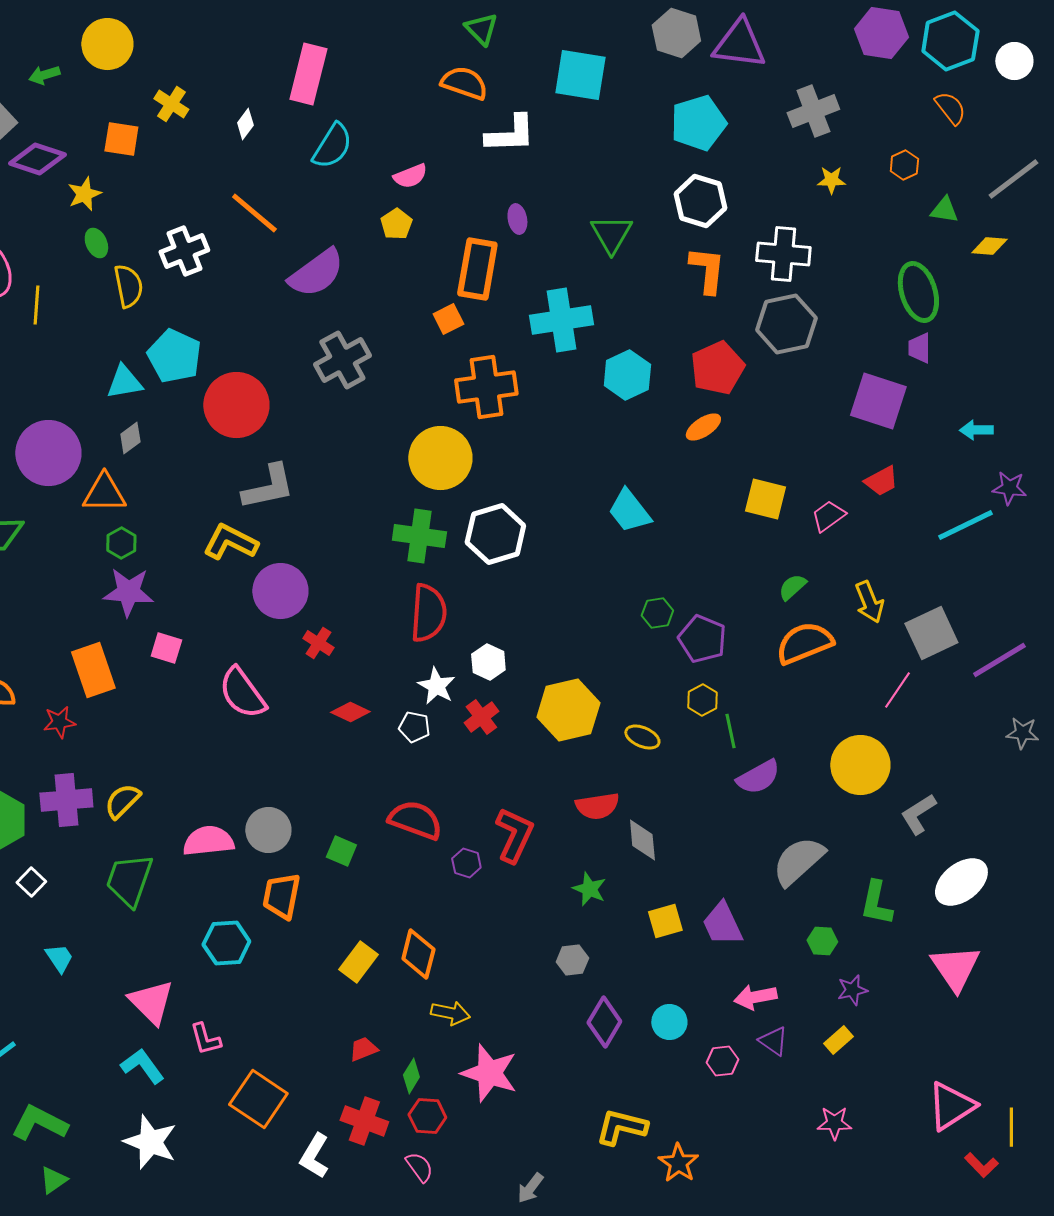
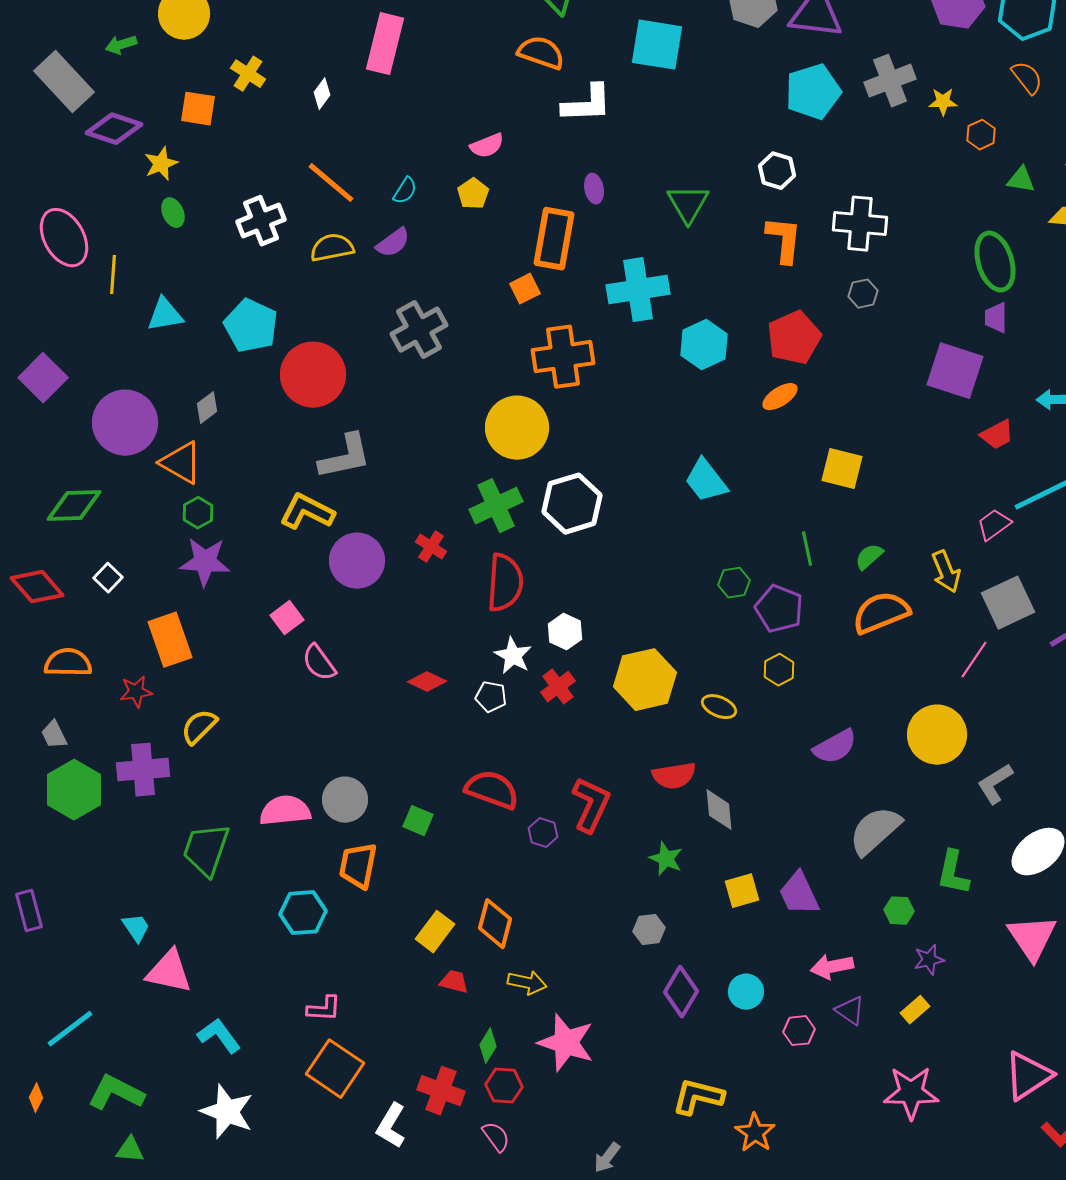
cyan pentagon: (698, 123) -> (813, 92), moved
cyan semicircle: (332, 146) -> (405, 191), moved, size x0.6
yellow star: (831, 180) -> (943, 102), moved
white hexagon: (700, 201) -> (777, 171), size x0.7
purple semicircle: (316, 273) -> (393, 243), size x0.6
yellow semicircle: (128, 286) -> (332, 248), moved, turned -90
gray hexagon: (786, 324) -> (863, 294), size x0.5
cyan triangle: (124, 382) -> (165, 315), moved
red trapezoid: (881, 481) -> (997, 435), moved
orange triangle: (104, 493) -> (181, 463), turned 30
pink trapezoid: (828, 516) -> (994, 525), moved
green cross: (419, 536) -> (496, 506), turned -33
red cross: (318, 643) -> (431, 547), moved
pink square: (166, 648) -> (287, 618), moved, turned 36
pink semicircle: (242, 693) -> (319, 663), size x0.7
green line: (730, 731) -> (807, 549), moved
yellow semicircle: (122, 801) -> (199, 727), moved
white square: (31, 882) -> (108, 578), moved
pink triangle: (151, 1002) -> (169, 972), moved, turned -33
pink L-shape: (205, 1039) -> (324, 1009), moved, turned -72
red trapezoid: (363, 1049) -> (454, 982), moved, turned 36
pink star: (834, 1123) -> (911, 1093), size x1.6
green triangle: (53, 1180) -> (130, 1150), turned 40

